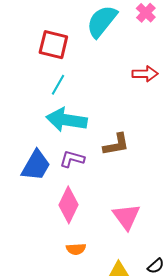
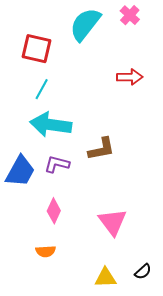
pink diamond: (69, 205) -> (54, 211), size x0.7
orange semicircle: (76, 249) -> (46, 251), moved

